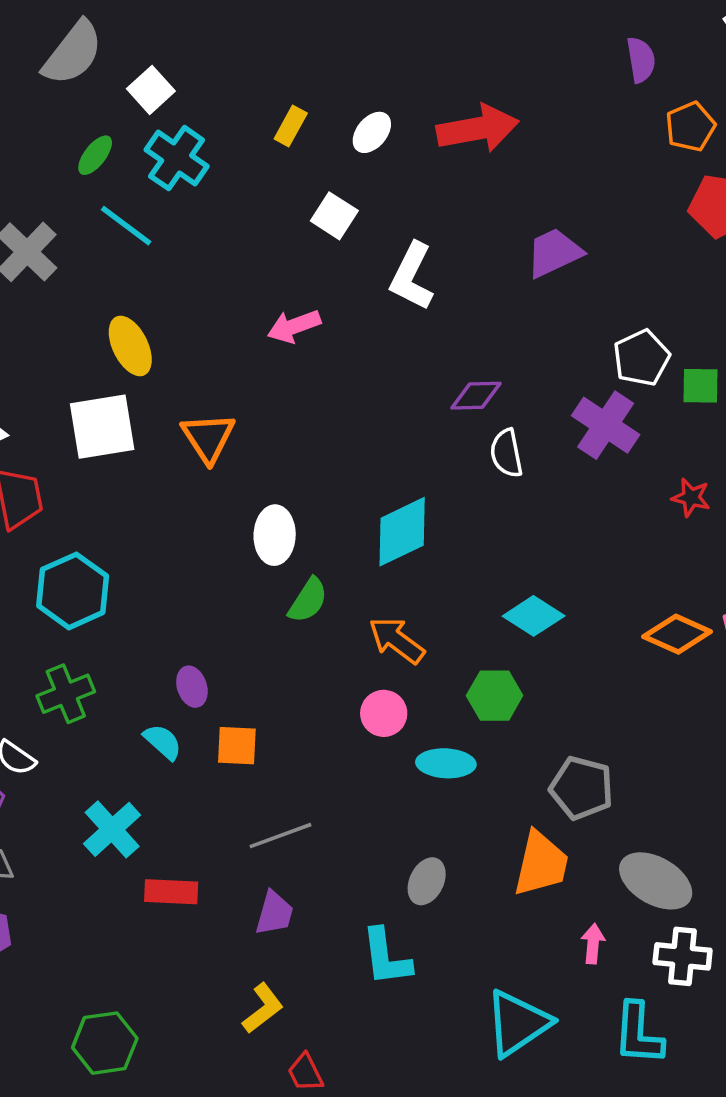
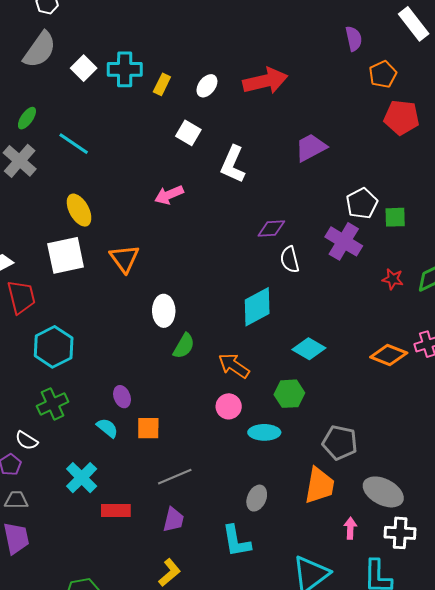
green ellipse: (95, 155) -> (27, 118), moved
cyan cross: (177, 158) -> (125, 69), moved, turned -32
cyan diamond: (402, 532) -> (257, 307), moved

